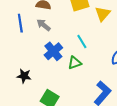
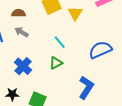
blue cross: (53, 51) -> (23, 66), moved
black star: (24, 76) -> (12, 94), moved

